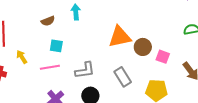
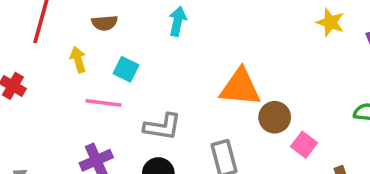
brown semicircle: (48, 21) -> (105, 23), moved
yellow arrow: (22, 57) -> (78, 60), moved

